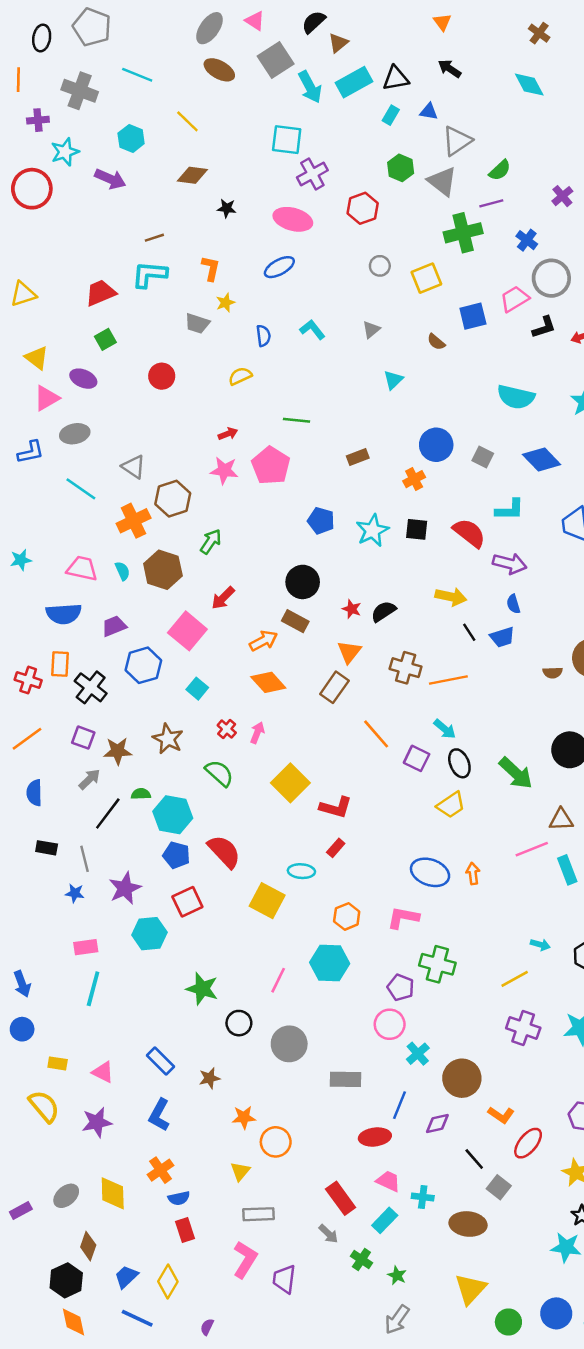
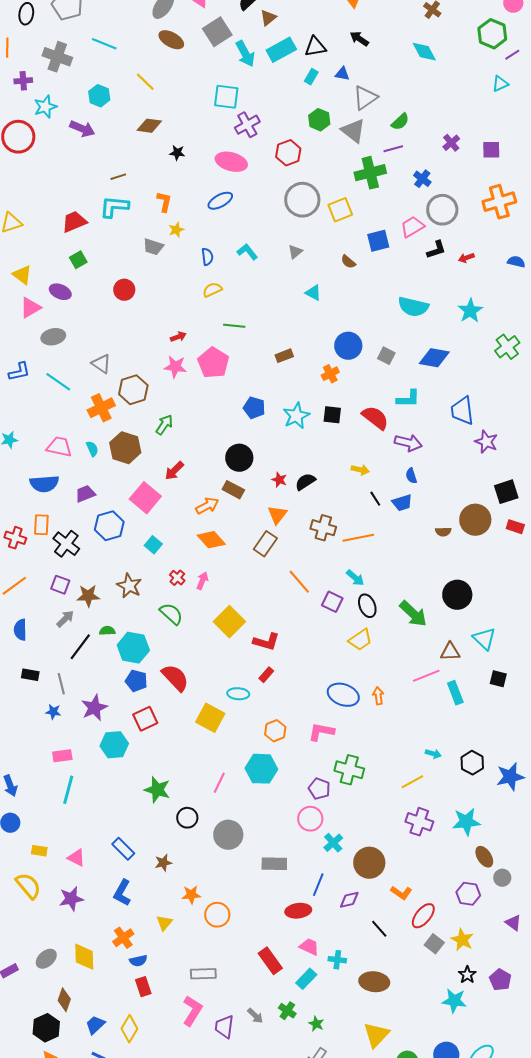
gray circle: (380, 266) -> (302, 200), size x2.0
yellow semicircle: (240, 376) -> (212, 290), moved
cyan triangle: (393, 380) -> (313, 293), turned -48
blue L-shape: (31, 452) -> (19, 372), moved
blue diamond: (542, 459) -> (434, 358), turned -36
yellow arrow: (451, 597) -> (360, 470), size x0.7
yellow triangle: (240, 1171) -> (164, 923), moved
gray square: (499, 1187) -> (434, 944), moved
gray arrow: (328, 1234) -> (255, 1016), moved

